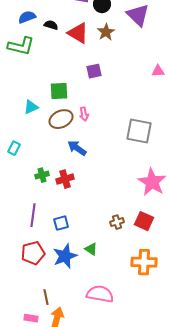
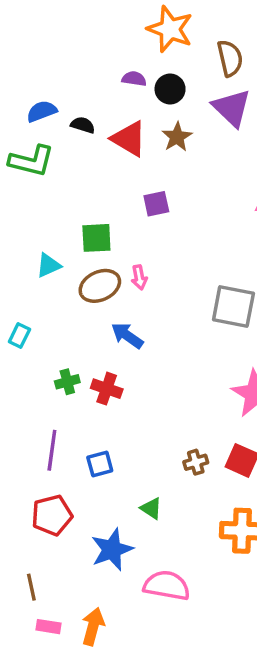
red cross: (65, 179) -> (107, 389), turned 36
blue star: (65, 256) -> (112, 550), moved
brown line: (46, 297) -> (31, 587), moved

